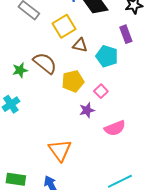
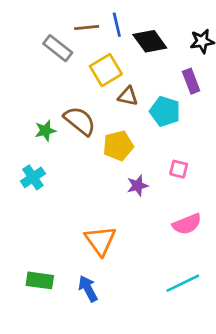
pink square: (101, 91) -> (179, 169), moved, turned -32
pink semicircle: (115, 128) -> (187, 224), moved

